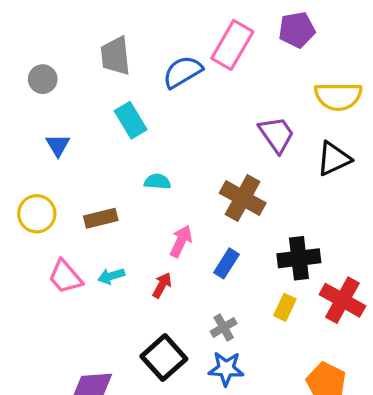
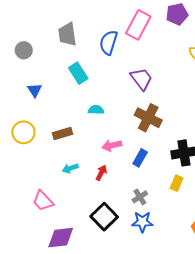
blue semicircle: (183, 72) -> (109, 43), turned -40
purple trapezoid: (277, 135) -> (141, 79), moved
pink arrow: (181, 241) -> (112, 145), turned -126
pink trapezoid: (65, 277) -> (43, 201), moved

